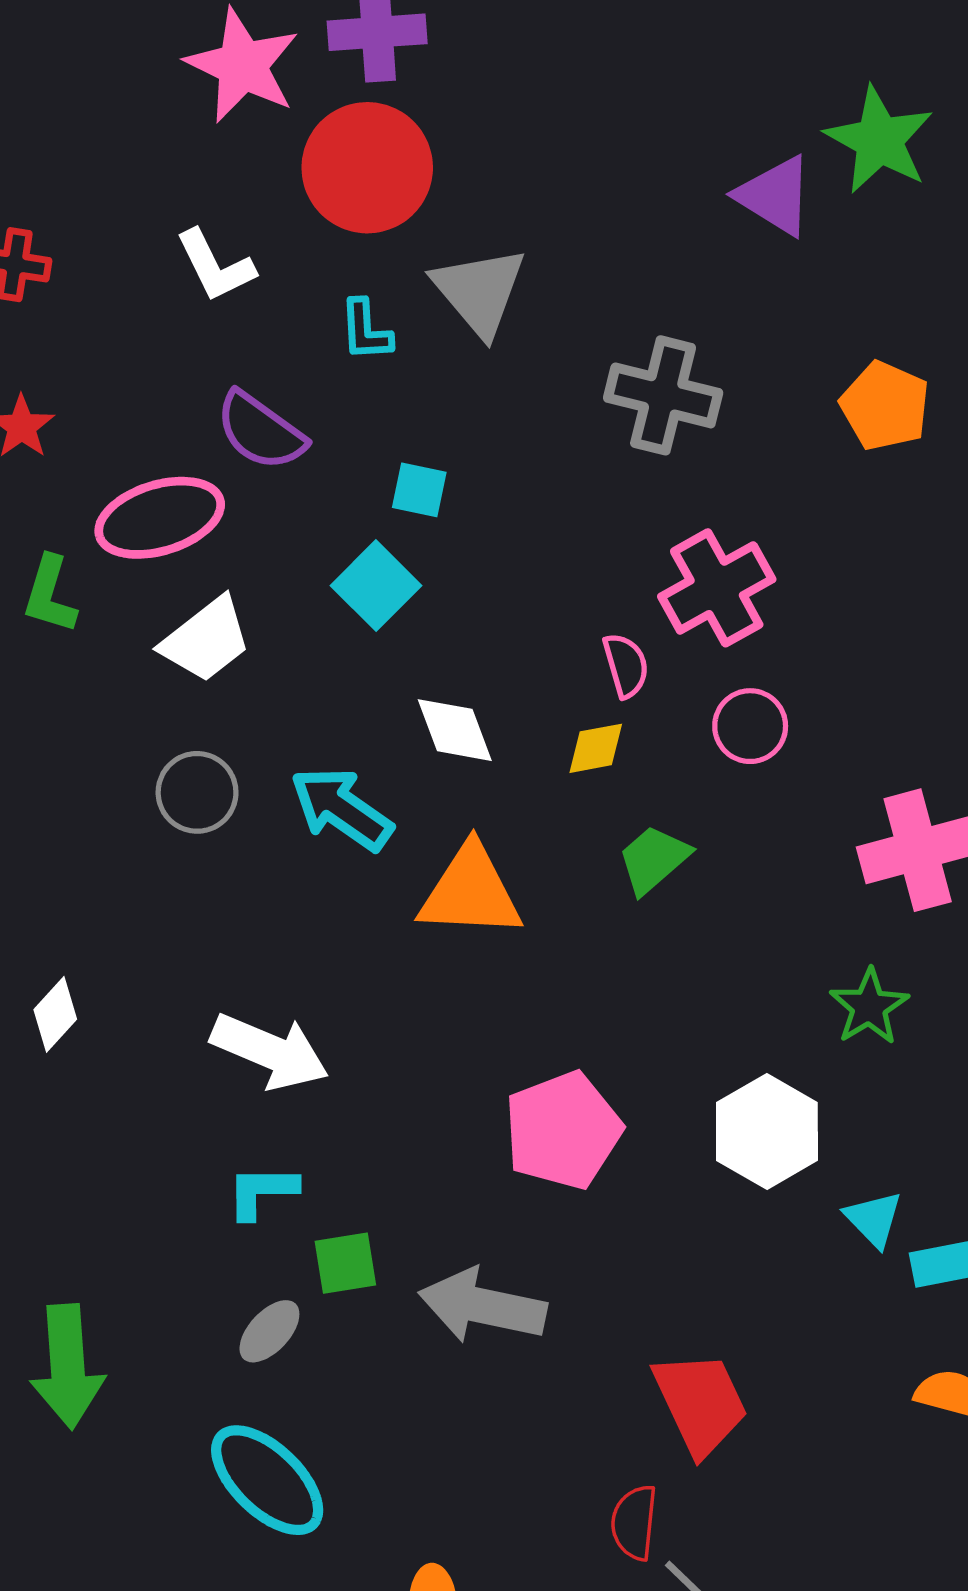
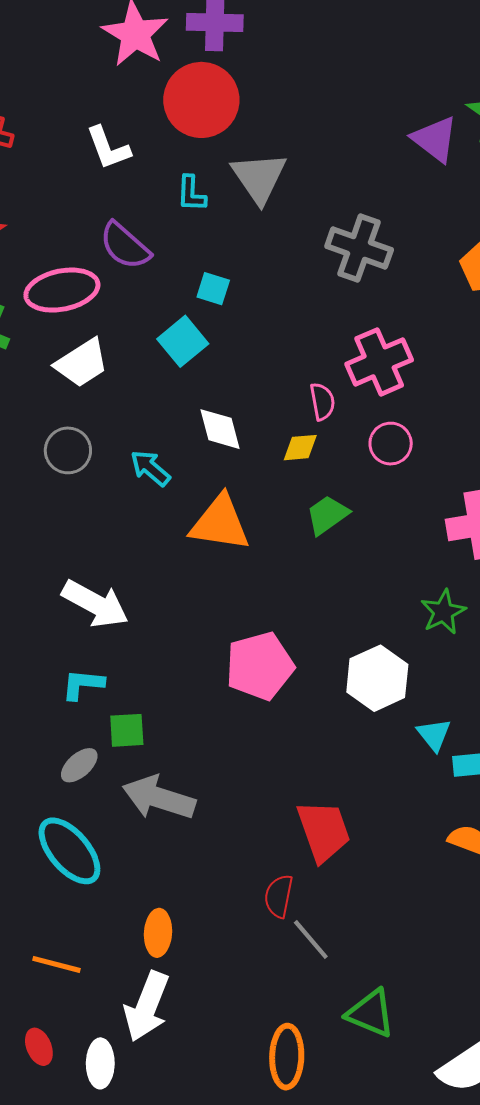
cyan arrow: (341, 809) -> (150, 468), size x0.7
gray arrow: (482, 1306) -> (159, 798), moved

